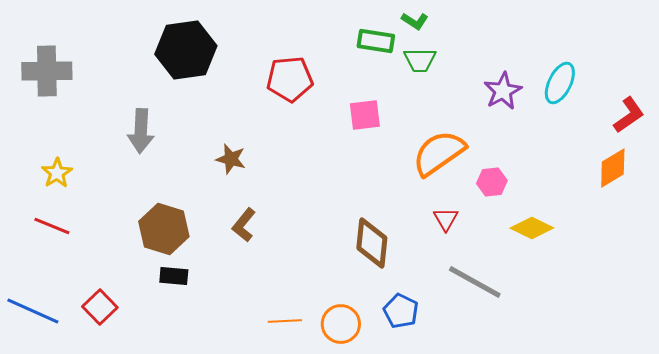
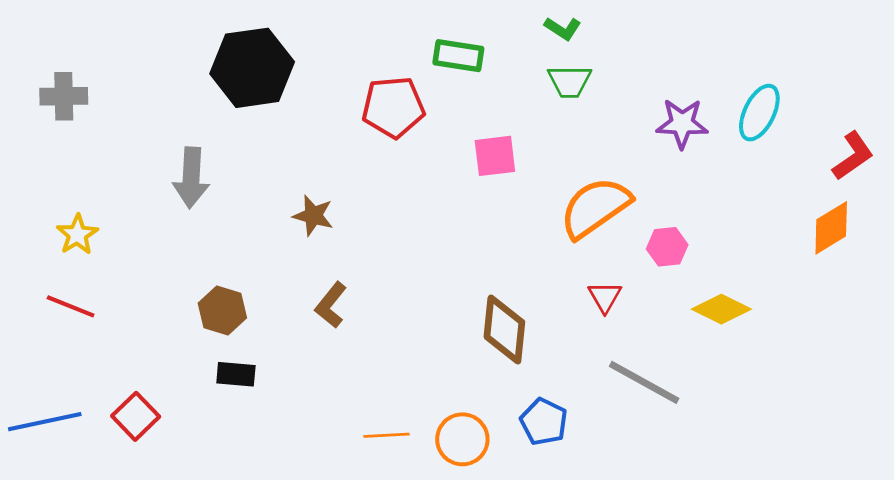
green rectangle: (376, 41) -> (458, 56), moved
gray cross: (47, 71) -> (64, 96), size x0.7
purple star: (503, 91) -> (682, 123), turned 30
brown hexagon: (164, 229) -> (222, 311), size x0.7
blue line: (33, 311) -> (45, 422), turned -36

